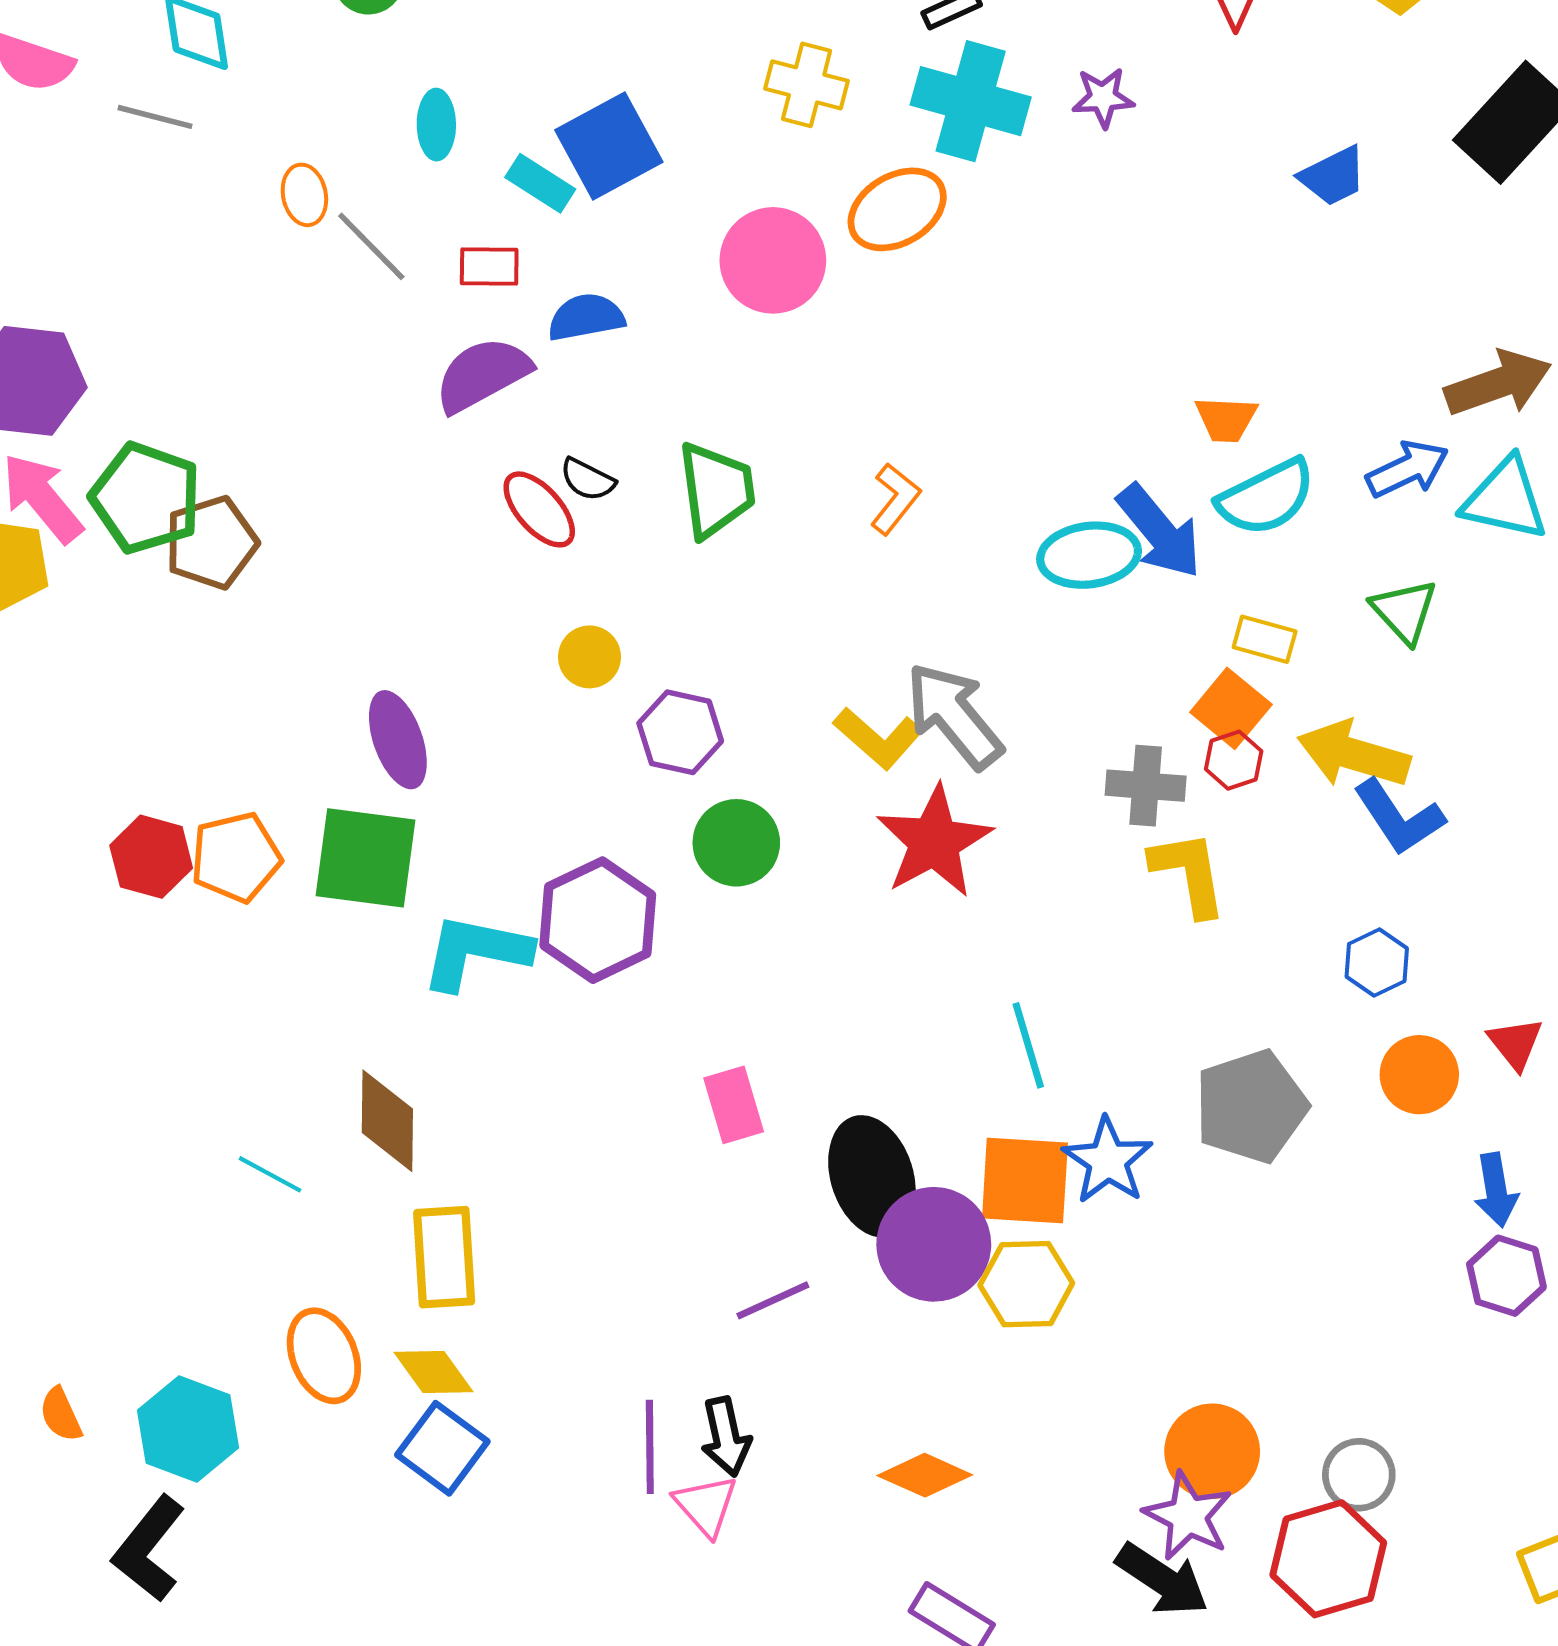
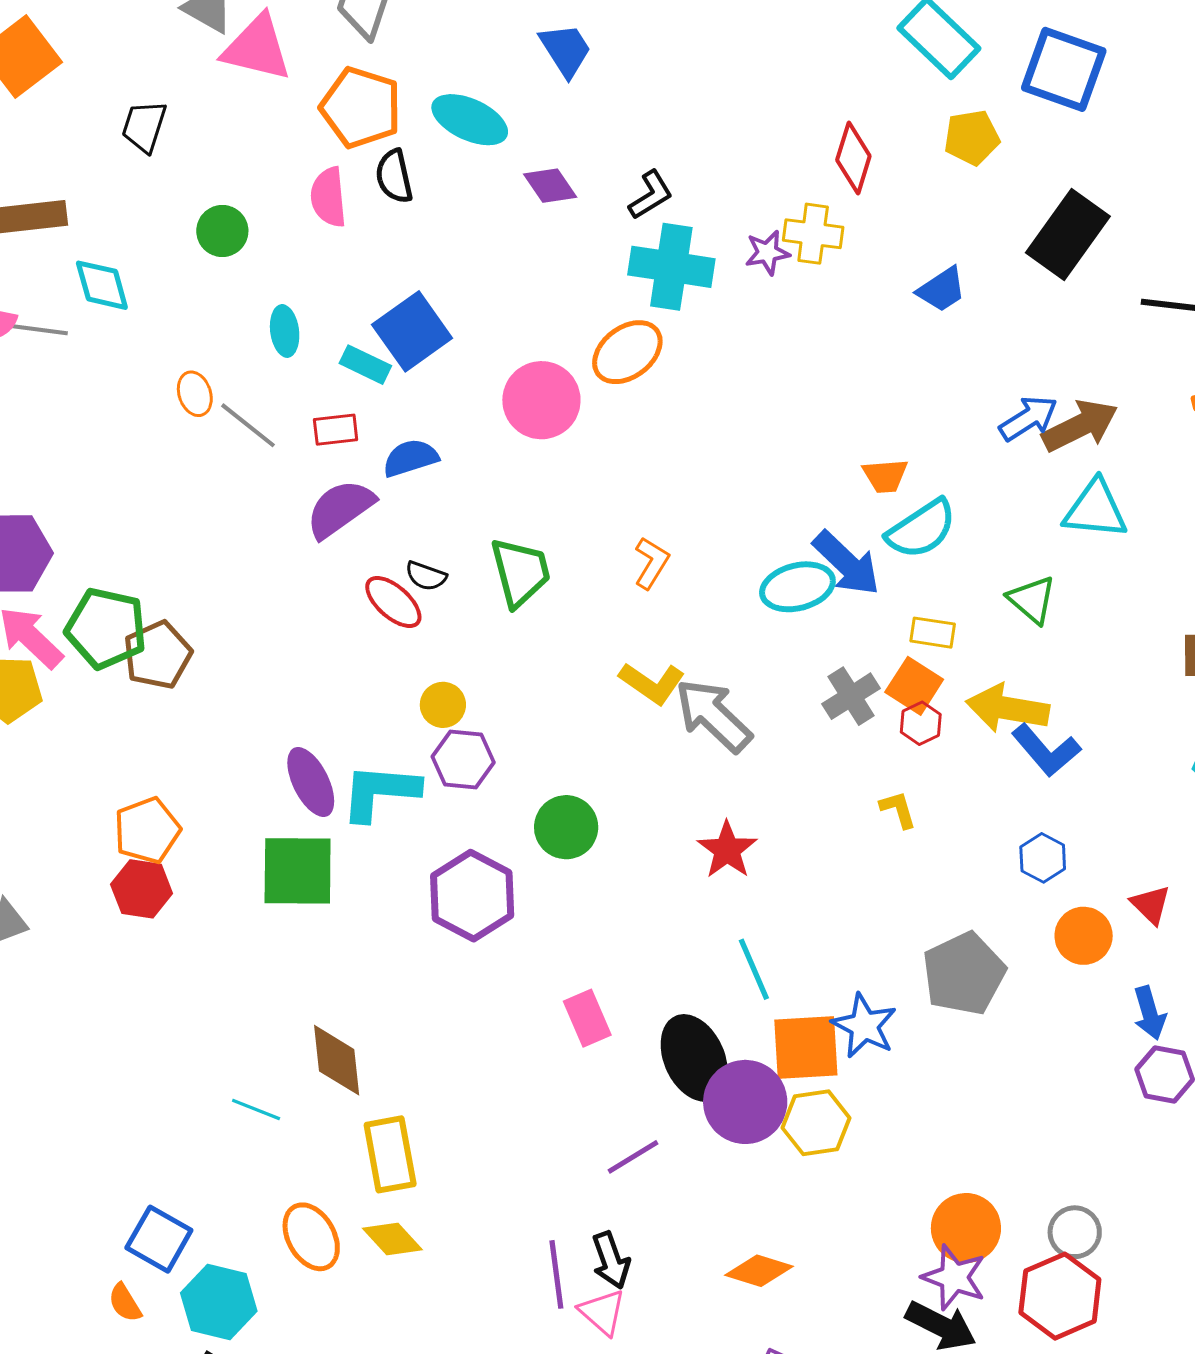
yellow cross: (807, 85) -> (813, 234), moved
gray line: (155, 117) -> (40, 330), moved
blue arrow: (1408, 469) -> (1028, 418), moved
purple hexagon: (680, 732) -> (463, 759), moved
yellow L-shape: (878, 738) -> (652, 683), moved
gray cross: (1146, 786) -> (851, 696), moved, turned -30
red star: (934, 842) -> (727, 850), moved, size x0.7
orange pentagon: (236, 857) -> (147, 830), moved
yellow L-shape: (1189, 873) -> (898, 809), size x0.6
cyan L-shape: (476, 952) -> (380, 792), moved
cyan line: (1028, 1045) -> (754, 969), moved
blue square: (442, 1448) -> (159, 1239), moved

